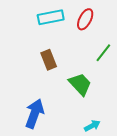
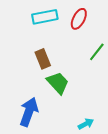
green trapezoid: (80, 84) -> (58, 83), moved

